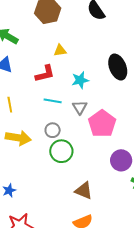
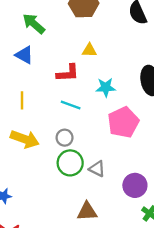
gray triangle: (80, 107) -> (97, 169), moved, turned -42
pink pentagon: (102, 124) -> (123, 122), moved
brown triangle: (84, 191) -> (87, 211), turned -36

